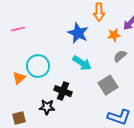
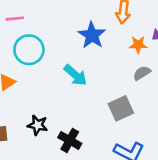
cyan arrow: (82, 63) -> (75, 75), moved
cyan circle: (38, 66) -> (29, 50), moved
black cross: (63, 91) -> (70, 140), moved

